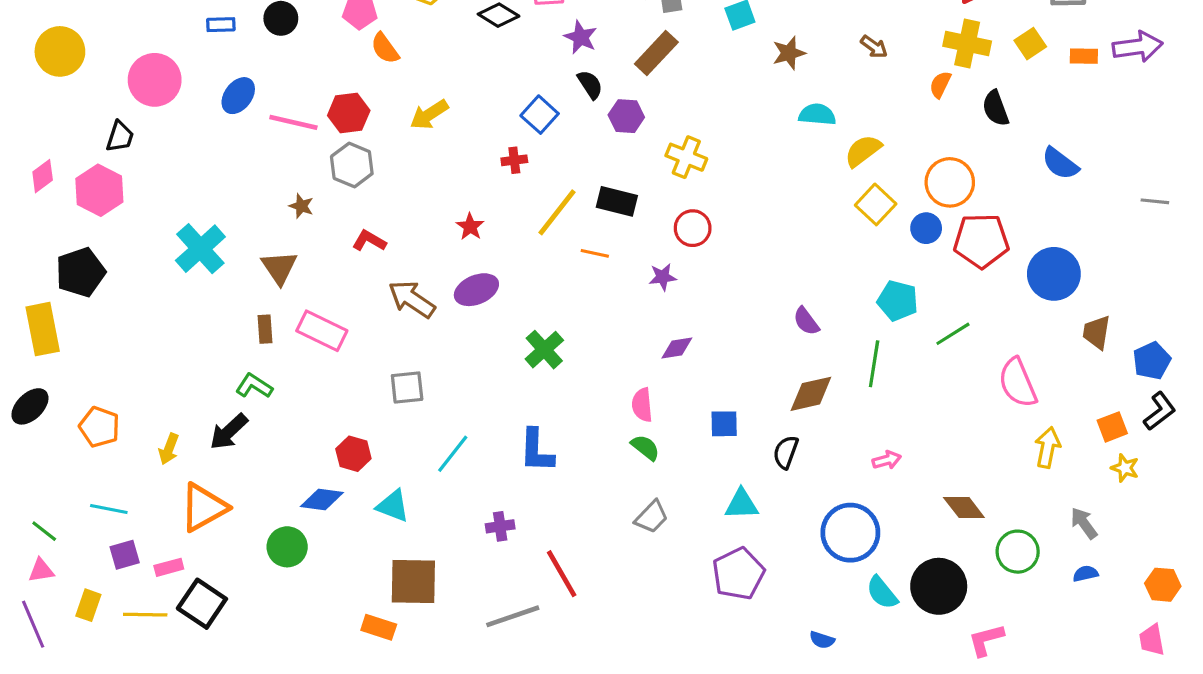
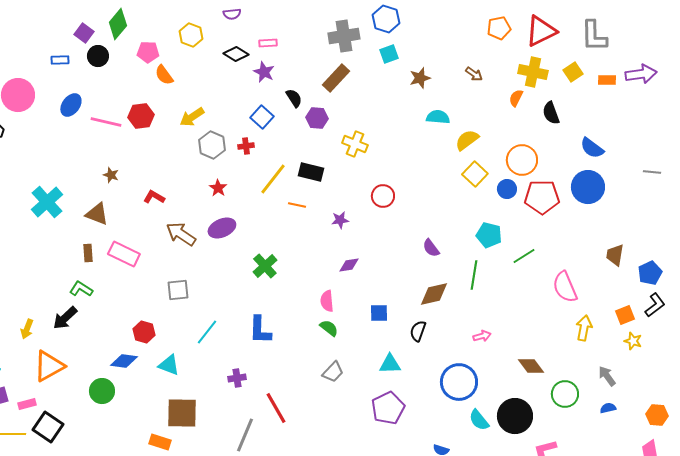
purple star: (581, 37) -> (264, 72), moved
gray hexagon: (352, 165) -> (212, 145), moved
red circle: (693, 228) -> (383, 196), moved
brown triangle: (279, 268) -> (97, 214), turned -35
blue circle: (1054, 274) -> (588, 187), moved
gray line: (513, 616) -> (245, 435), turned -48

